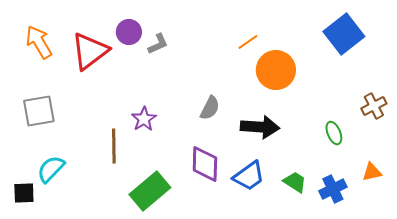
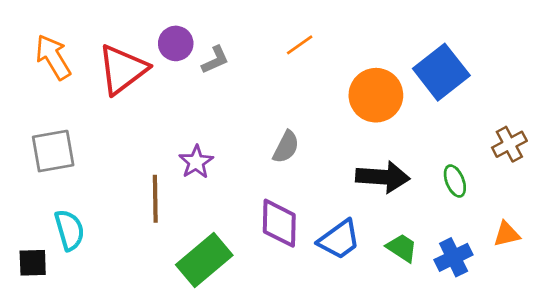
blue square: (344, 34) -> (441, 72), moved
orange line: (248, 42) -> (300, 45), moved
black arrow: (260, 127) -> (383, 177), moved
cyan semicircle: (51, 169) -> (69, 230), turned 120

